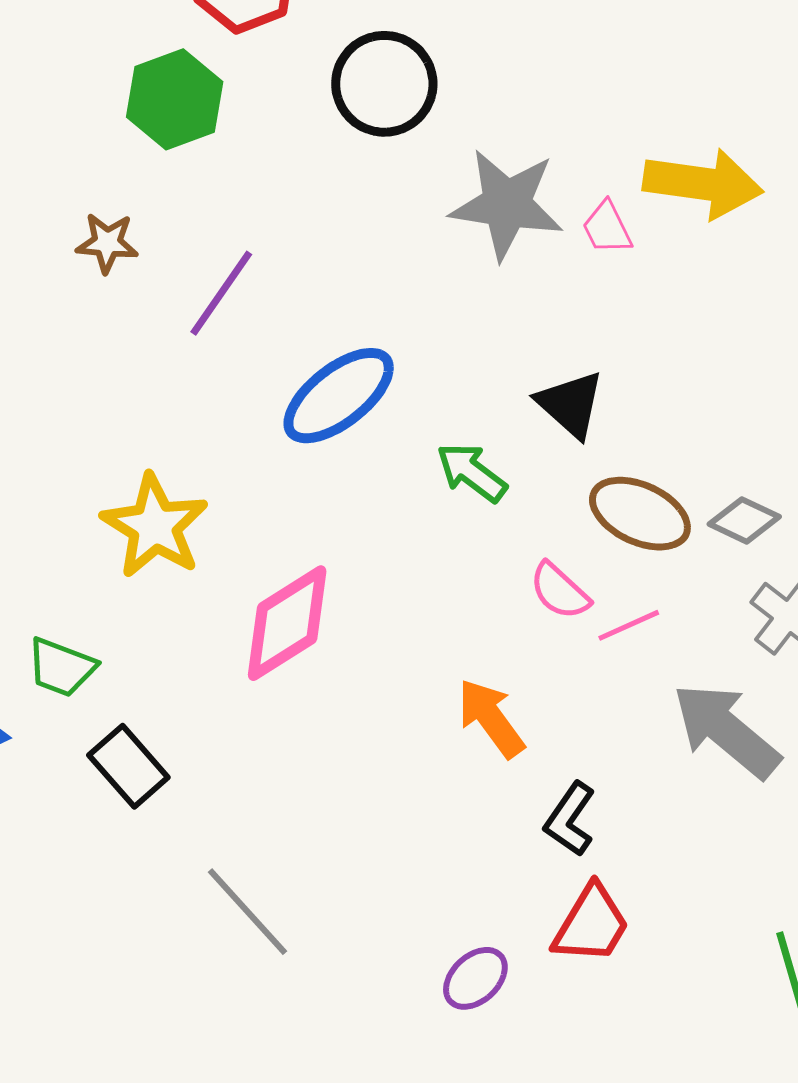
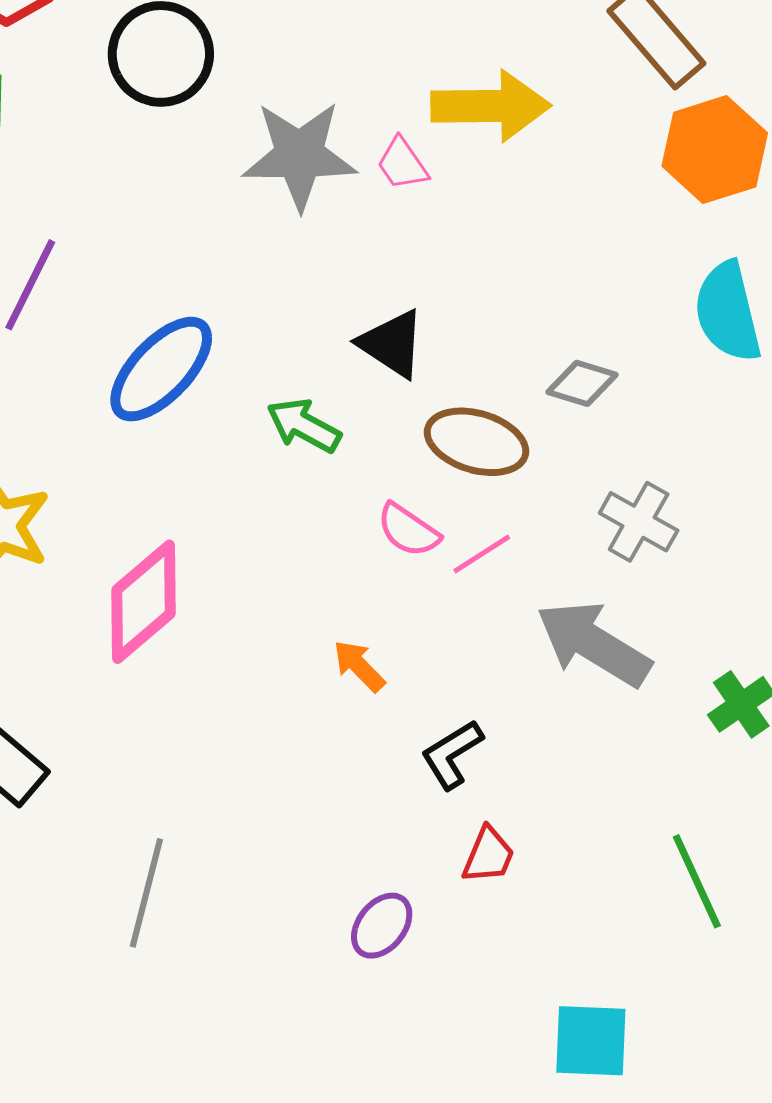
gray diamond: (744, 520) -> (582, 383), moved
orange arrow: (491, 718) -> (359, 666), size x0.7
black L-shape: (570, 819) -> (452, 754), turned 32
gray line: (247, 912) -> (146, 893), turned 65
red trapezoid: (591, 924) -> (488, 855), size x0.7

